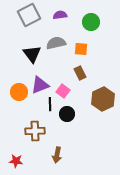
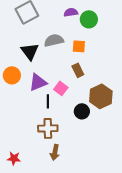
purple semicircle: (60, 15) -> (71, 12), moved
orange circle: (19, 92) -> (12, 75), moved
black circle: (67, 114) -> (82, 111), moved
brown cross: (35, 131) -> (48, 128), moved

